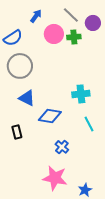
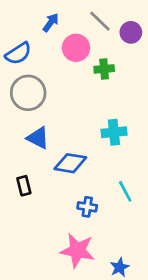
green cross: (74, 37) -> (104, 69), moved
cyan line: (89, 124) -> (125, 191), moved
blue cross: (62, 147) -> (87, 207), turned -32

